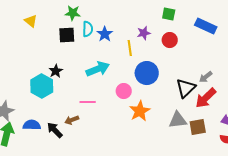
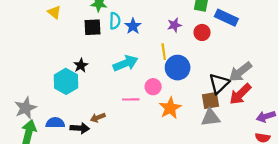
blue rectangle: (206, 26) -> (226, 18), moved
yellow line: (130, 48) -> (164, 52), moved
gray arrow: (206, 77) -> (240, 72), size x1.6
pink line: (88, 102) -> (131, 99), moved
brown square: (198, 127) -> (211, 101), moved
black arrow: (55, 130) -> (80, 128), turned 138

